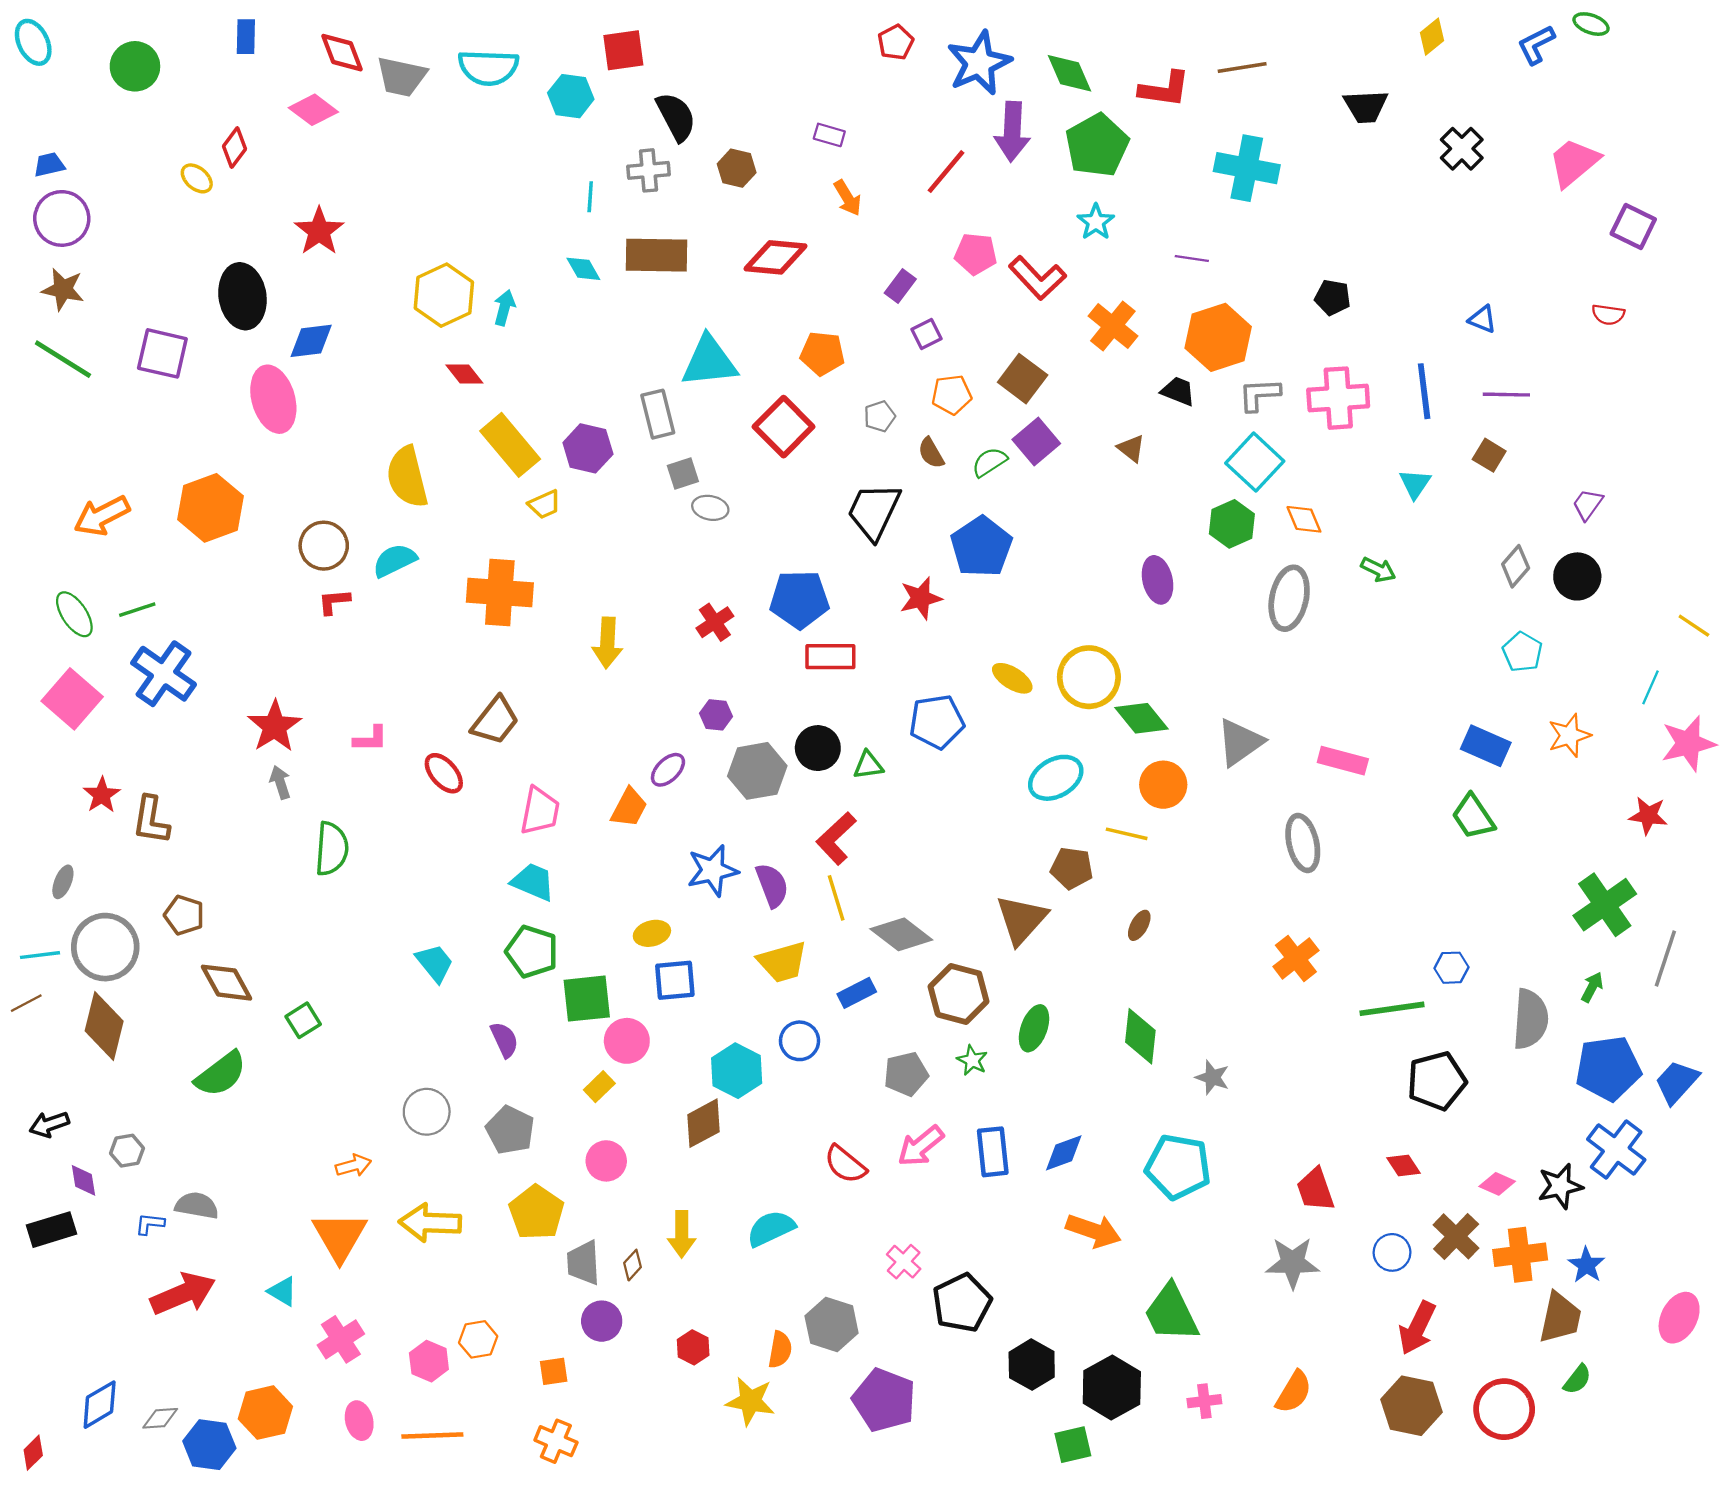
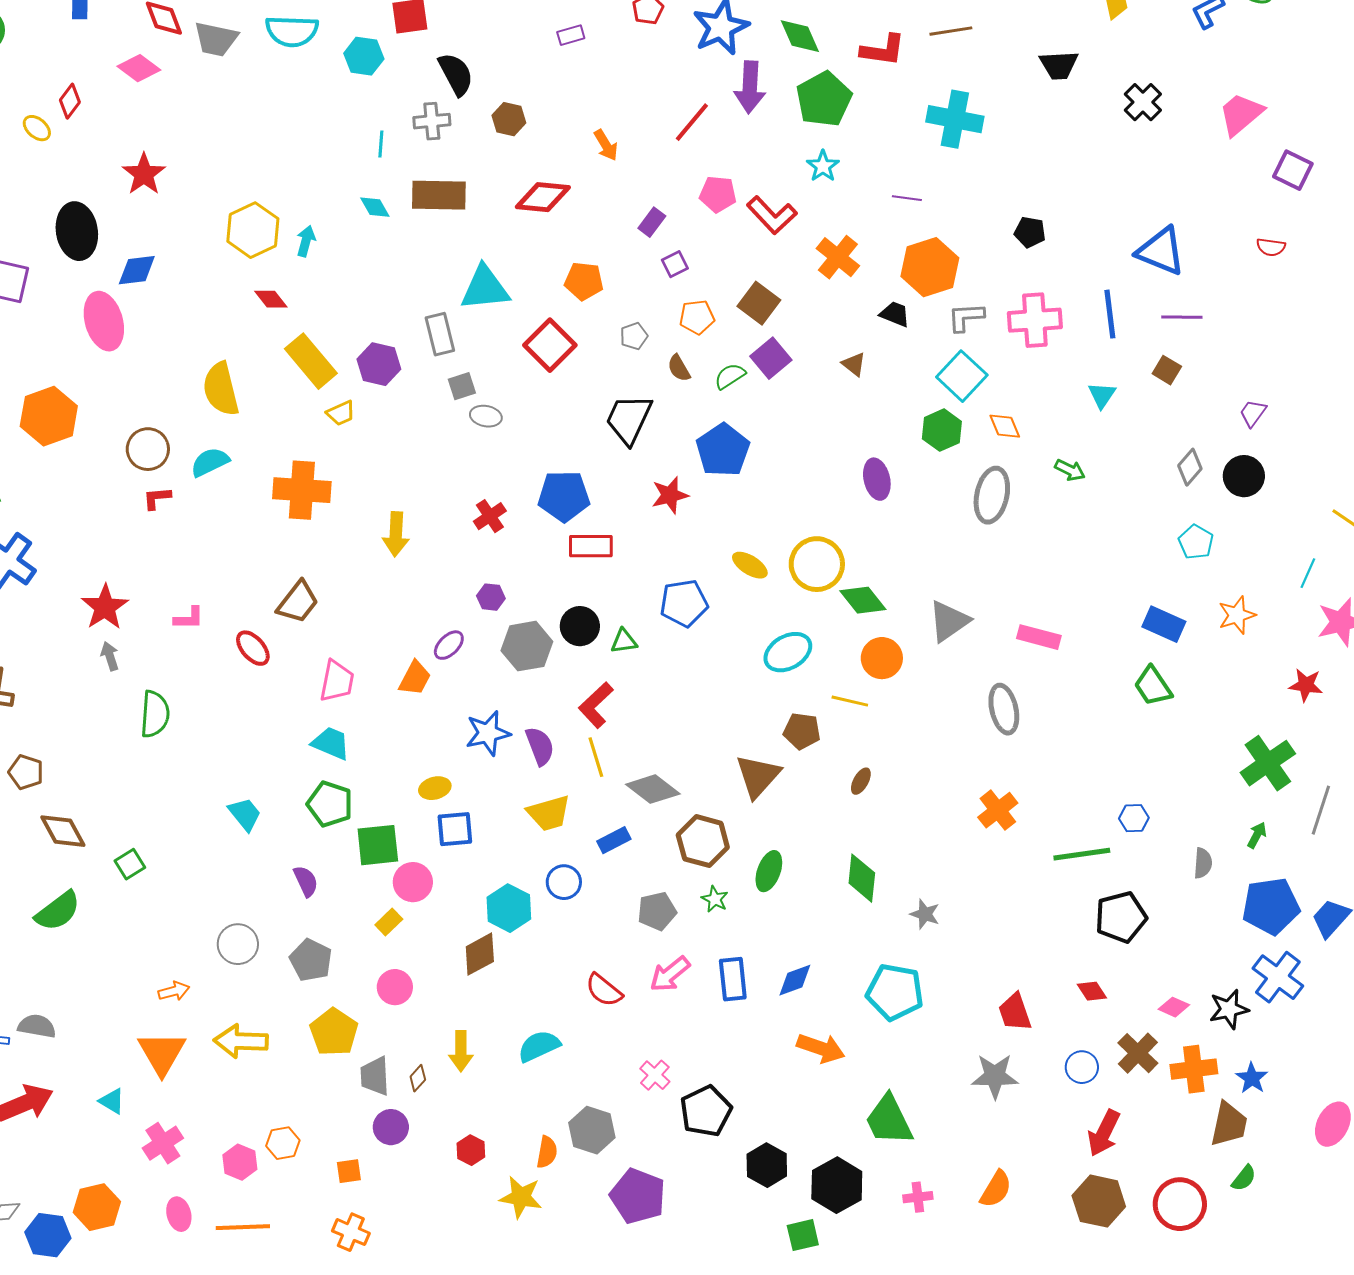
purple rectangle: (829, 135) -> (571, 35), moved, turned -32
blue triangle: (1482, 319) -> (1161, 251), size x2.0
gray semicircle: (1530, 1019) -> (1203, 863), size x0.6

